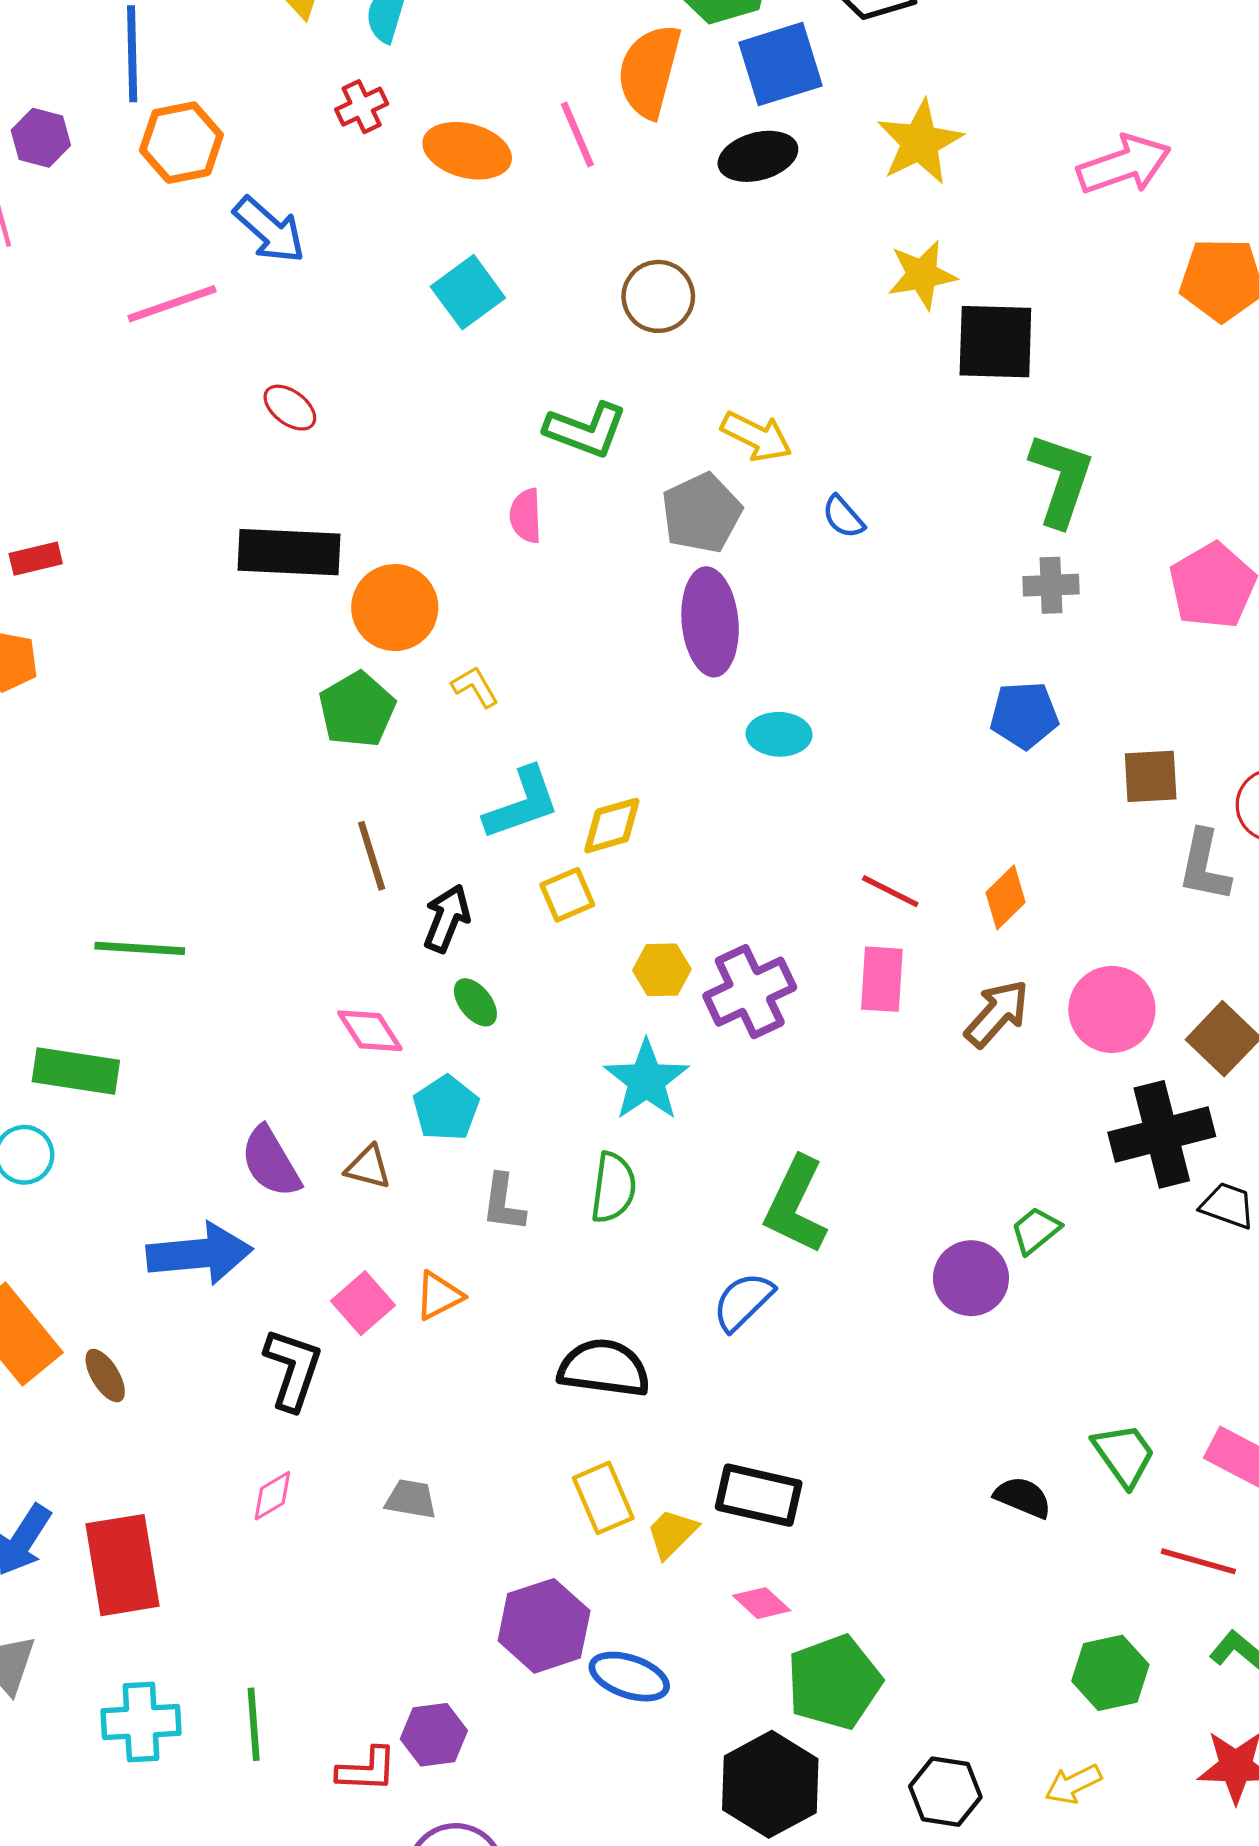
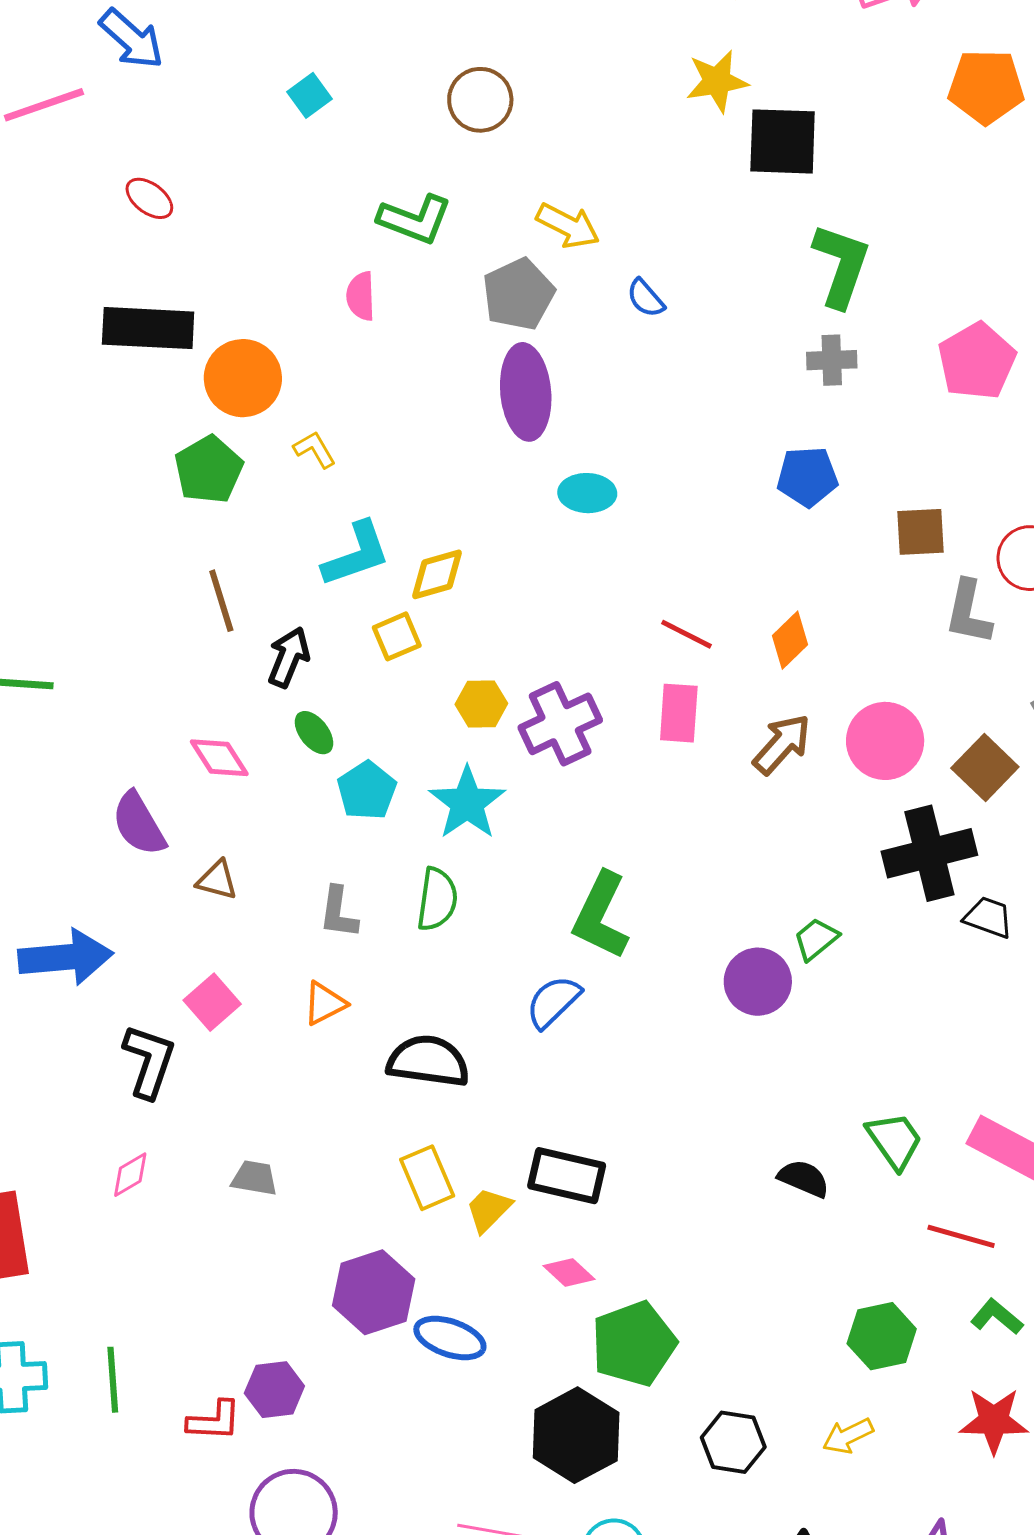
cyan square: (468, 292) -> (309, 95), size x0.7
cyan pentagon: (446, 1108) -> (367, 791), moved
purple semicircle: (271, 1162) -> (139, 824), moved
orange triangle: (439, 1296) -> (325, 1003), moved

